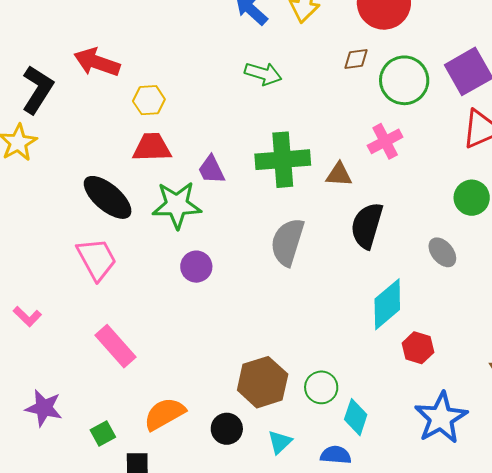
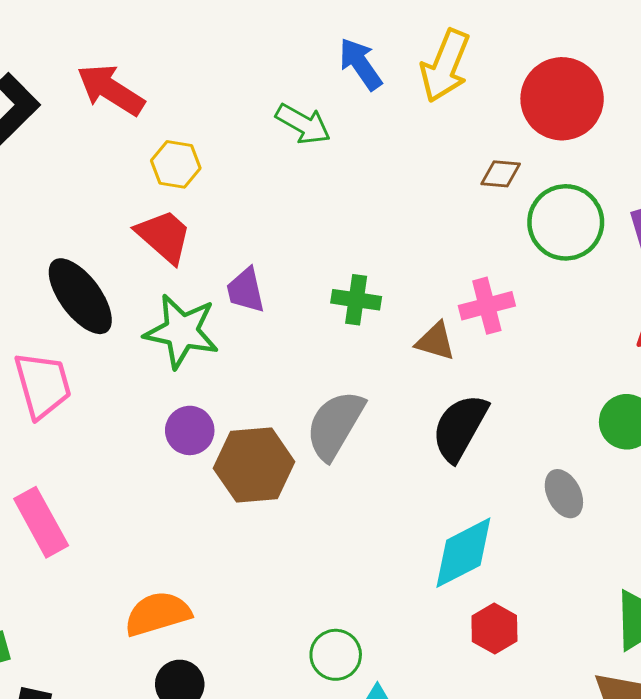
green arrow: (263, 74) -> (303, 124), moved
pink cross: (385, 141) -> (487, 306), moved
red trapezoid: (152, 147) -> (164, 236), turned 30
green cross: (283, 160) -> (356, 300), size x0.6
brown hexagon: (263, 382) -> (254, 465), moved
orange semicircle: (164, 414) -> (158, 614), moved

